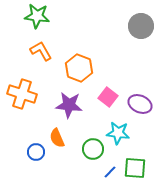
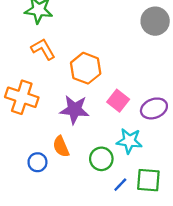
purple ellipse: (140, 104) -> (154, 108), turned -45

